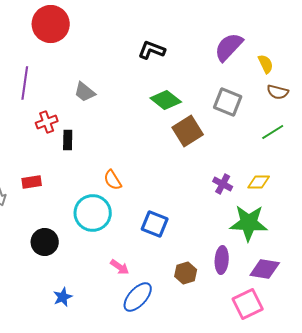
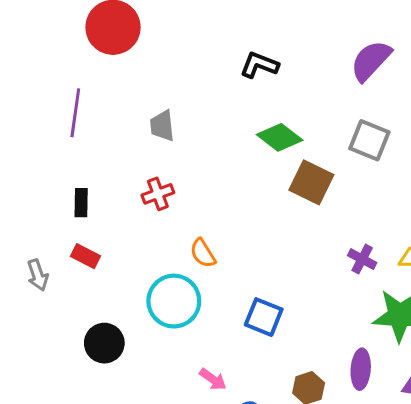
gray trapezoid: (85, 92) -> (162, 126), turned 45
red cross: (47, 122) -> (158, 194), moved
brown square: (188, 131) -> (311, 182), turned -32
black rectangle: (68, 140) -> (81, 203), moved
red rectangle: (32, 182) -> (85, 256), turned 36

